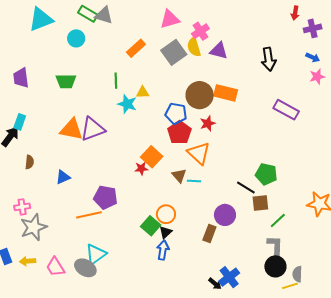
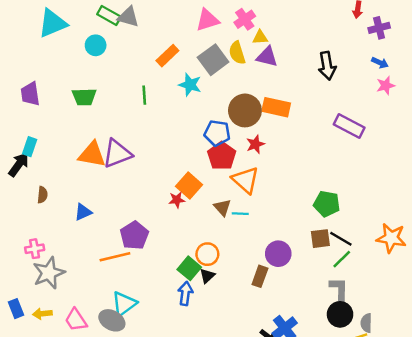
pink cross: (200, 31) -> (245, 19), moved
yellow triangle: (143, 92) -> (260, 37), moved
cyan star: (127, 104) -> (190, 85), moved
black line: (246, 188) -> (341, 239), moved
purple pentagon: (105, 197) -> (134, 235), turned 30
blue arrow: (163, 250) -> (185, 294), moved

